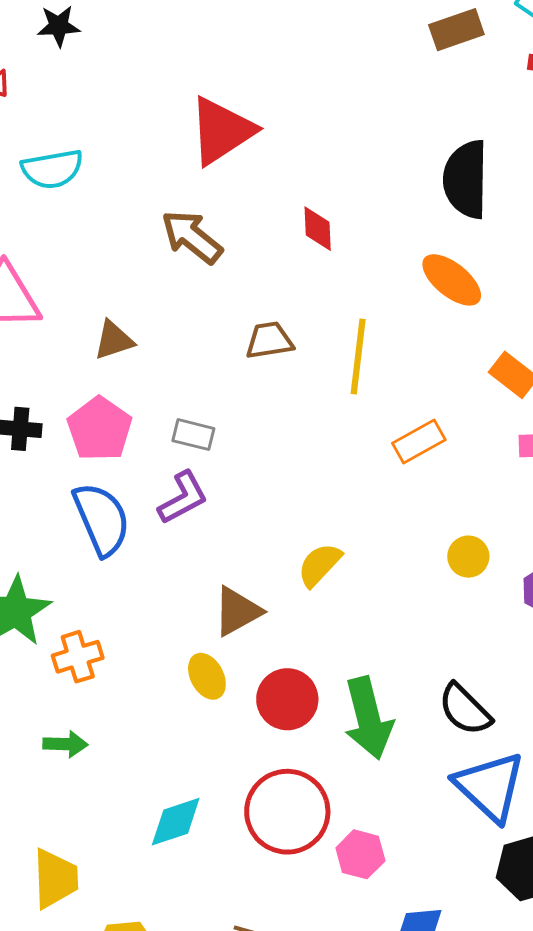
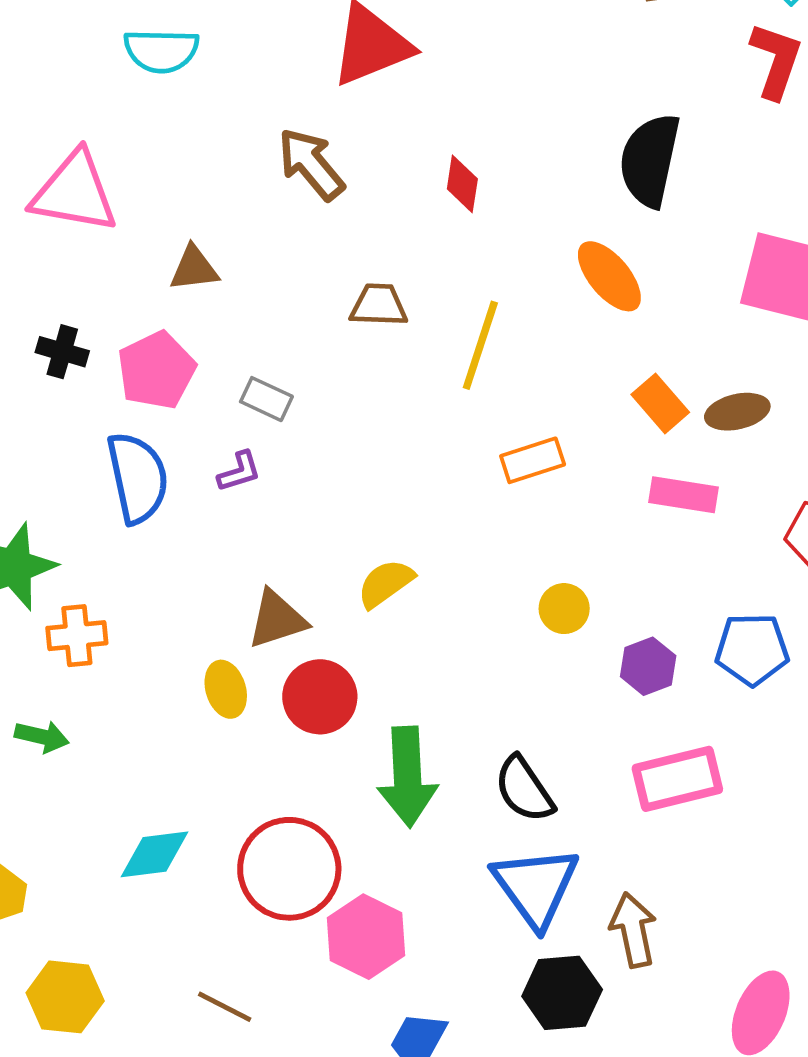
purple L-shape: (183, 498) -> (239, 472), size x0.7
red circle: (287, 699) -> (320, 697), moved
pink hexagon: (360, 854) -> (366, 937), size x1.4

